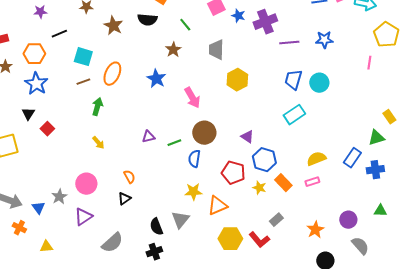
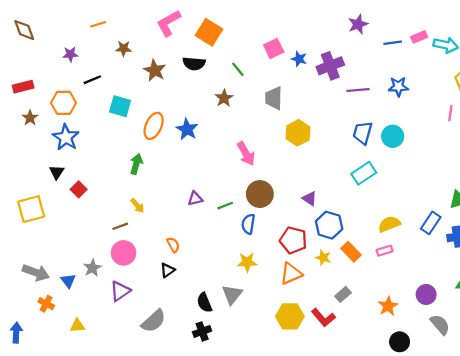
blue star: (156, 79) -> (187, 129), moved
brown line: (83, 82) -> (120, 226), moved
orange triangle: (217, 206) -> (291, 274), moved

